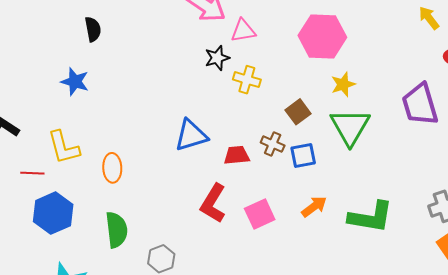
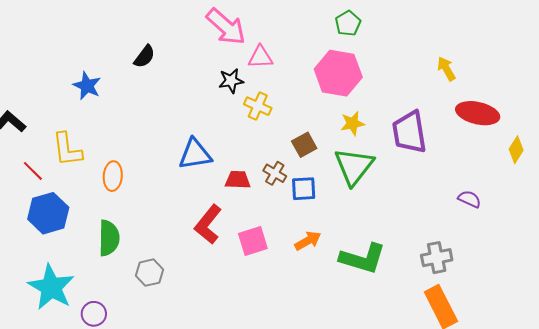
black semicircle: (93, 29) -> (144, 56), moved, turned 40
purple trapezoid: (420, 105) -> (409, 132), moved
red line: (32, 173) -> (33, 171), turned 35

